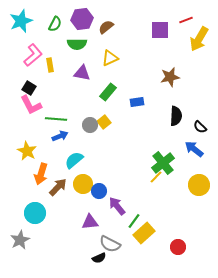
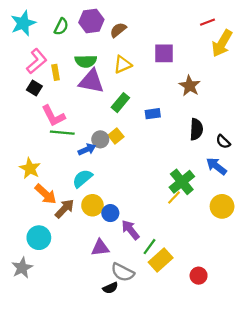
purple square: (160, 30) -> (164, 53), moved
green semicircle: (77, 44) -> (86, 61), moved
purple triangle: (82, 73) -> (91, 81), size x1.4
brown star: (170, 77) -> (190, 86), turned -30
black square: (29, 88) -> (34, 88), moved
pink L-shape: (31, 105) -> (53, 116), moved
blue arrow: (60, 136) -> (87, 149), moved
orange arrow: (41, 174) -> (46, 194), turned -65

